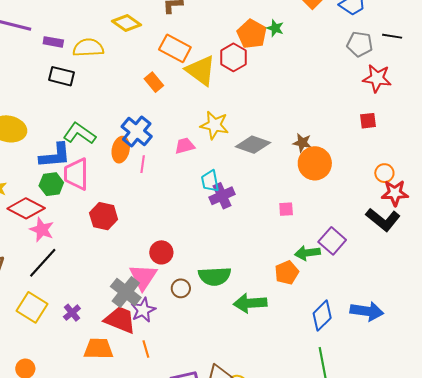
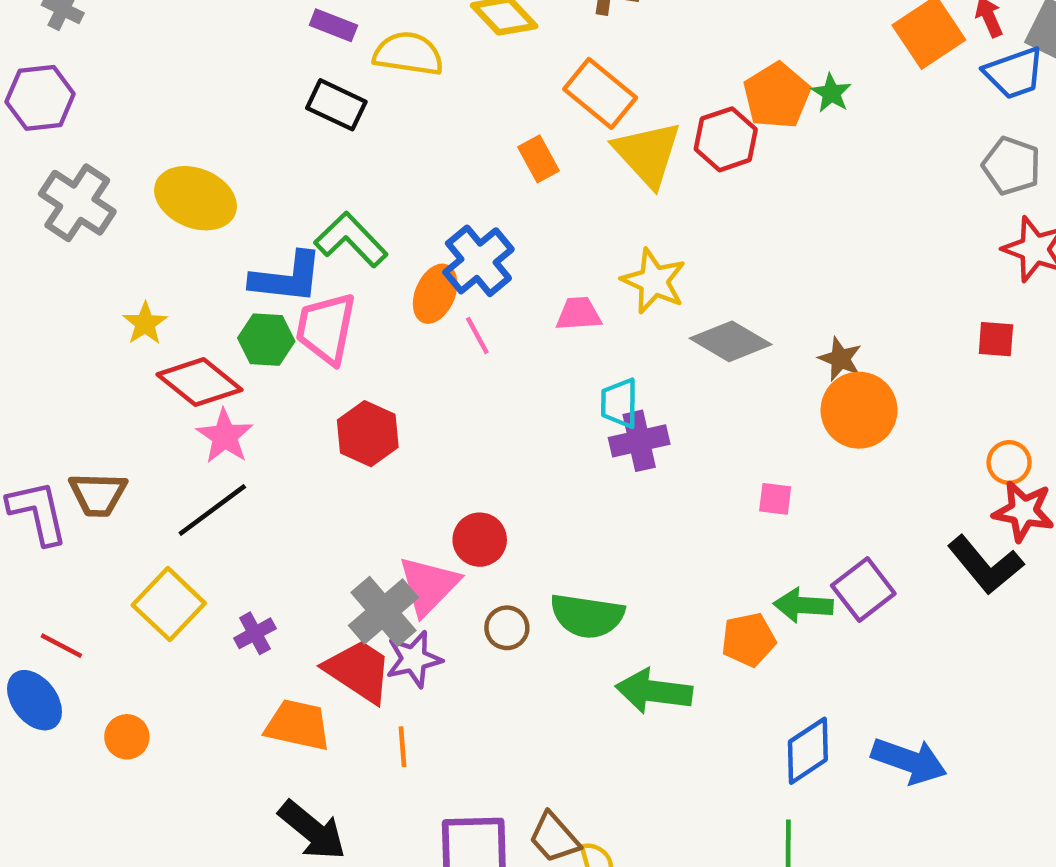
pink line: (143, 164) -> (477, 335), turned -48

